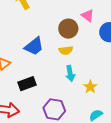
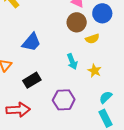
brown circle: (68, 29) -> (77, 22), moved
yellow semicircle: (66, 50) -> (92, 39), moved

